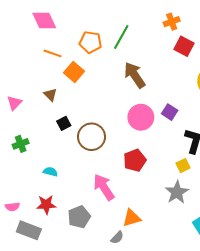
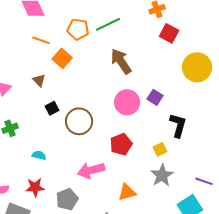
green line: (121, 37) -> (108, 24), turned 35
yellow square: (183, 166) -> (160, 149), moved
pink arrow: (104, 187) -> (91, 170), turned -72
orange triangle: (132, 218) -> (127, 192), moved

